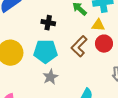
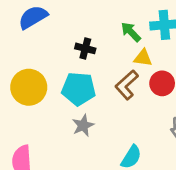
yellow triangle: (98, 25) -> (143, 58), moved

